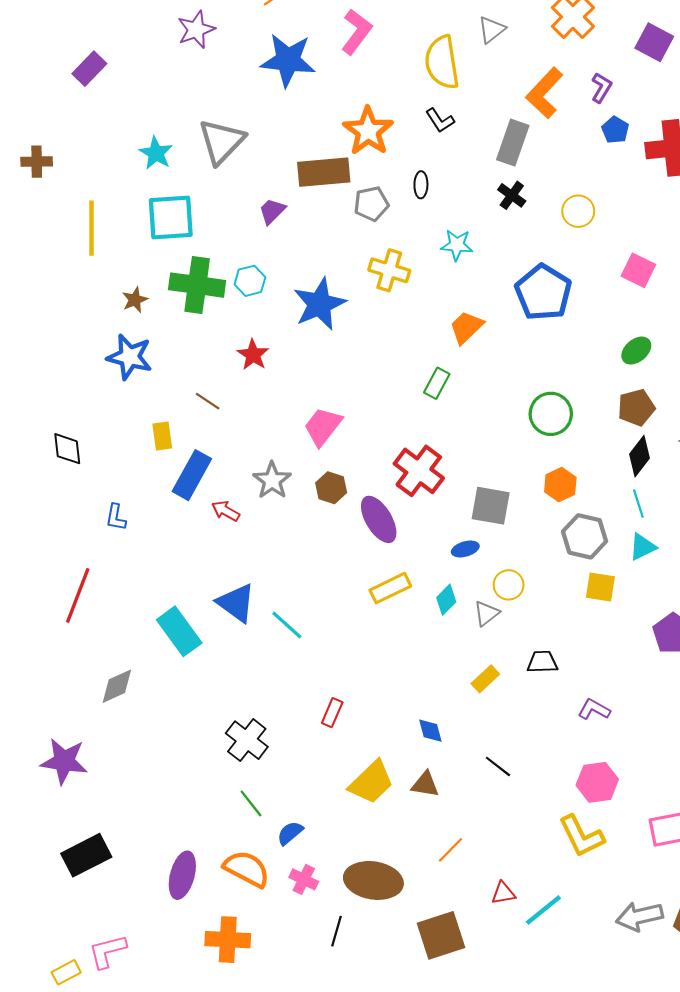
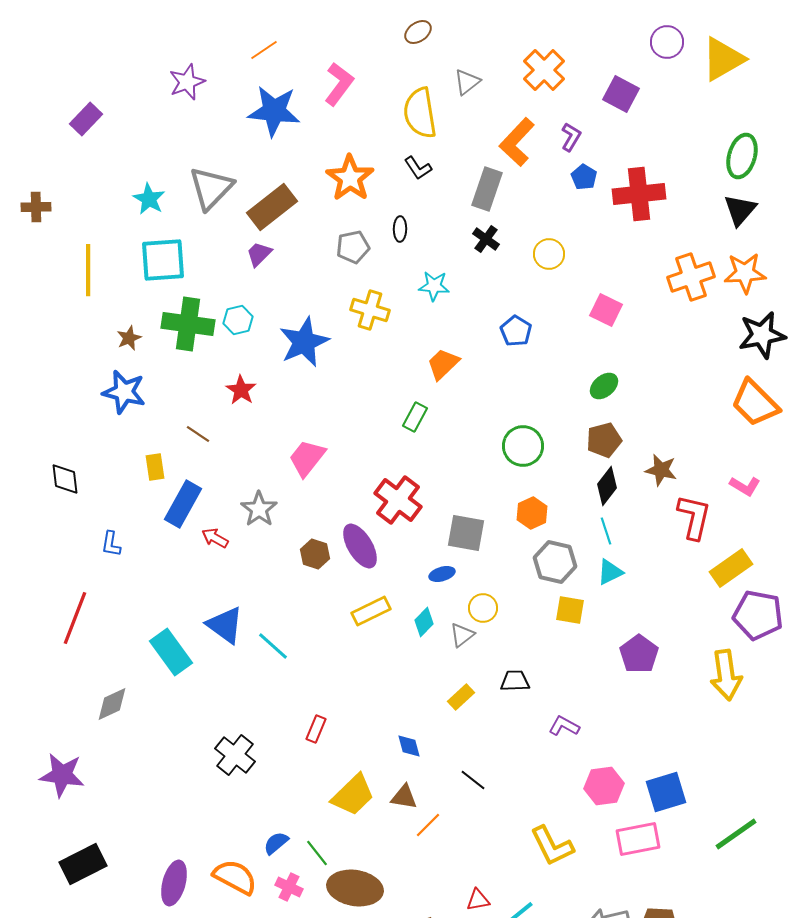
brown rectangle: (324, 172) -> (272, 207), moved, turned -33
blue pentagon: (543, 292) -> (516, 331), size x0.6
brown hexagon: (331, 488) -> (315, 554), moved
pink hexagon: (597, 782) -> (604, 786), moved
green line: (251, 803) -> (317, 853), moved
orange line: (450, 850) -> (428, 825), moved

